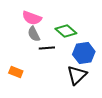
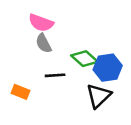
green diamond: (66, 31) -> (85, 59), moved
black line: (47, 48) -> (55, 75), moved

